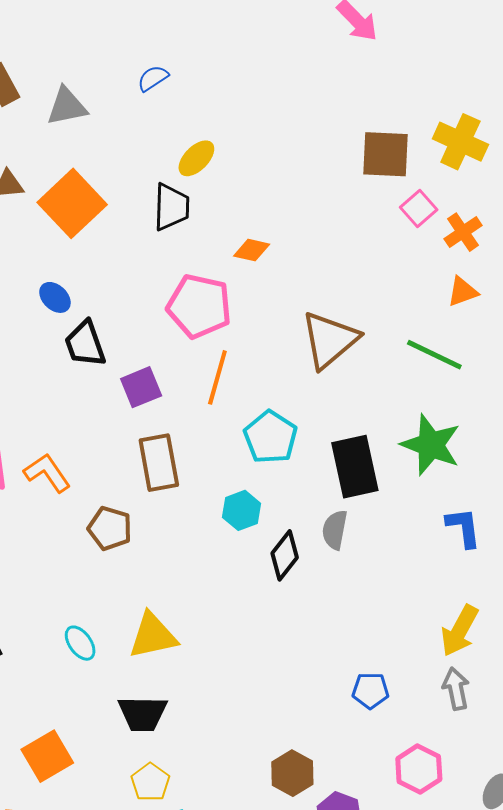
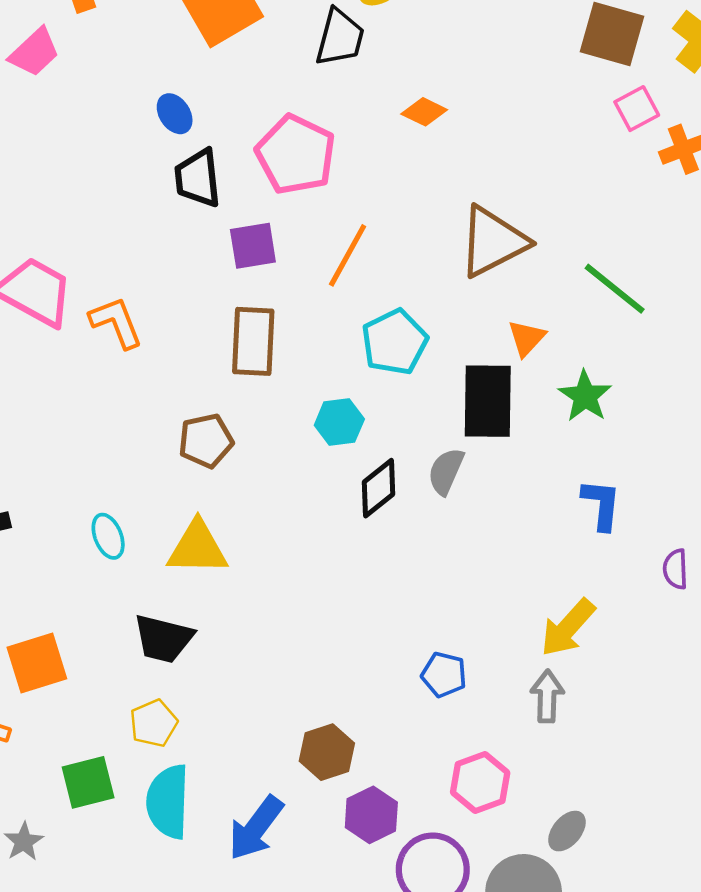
orange triangle: (463, 292) -> (526, 338), moved, turned -40
pink pentagon: (199, 306) -> (296, 155), moved
green star: (431, 445) -> (585, 396), size x0.7
brown pentagon: (110, 528) -> (206, 441), moved, turned 30

